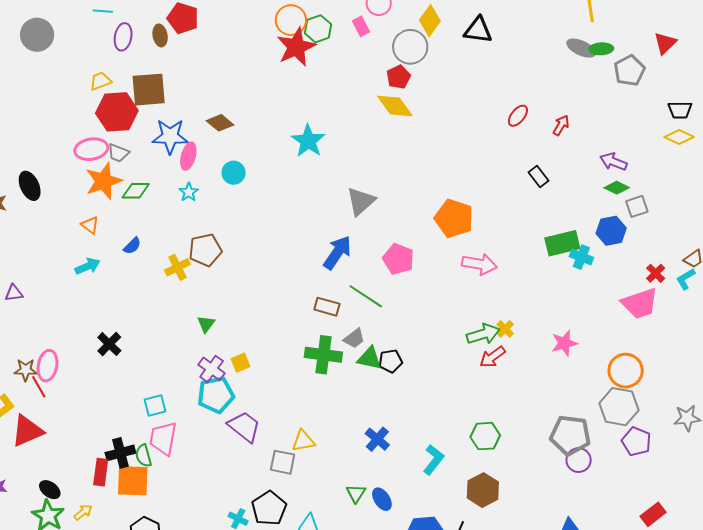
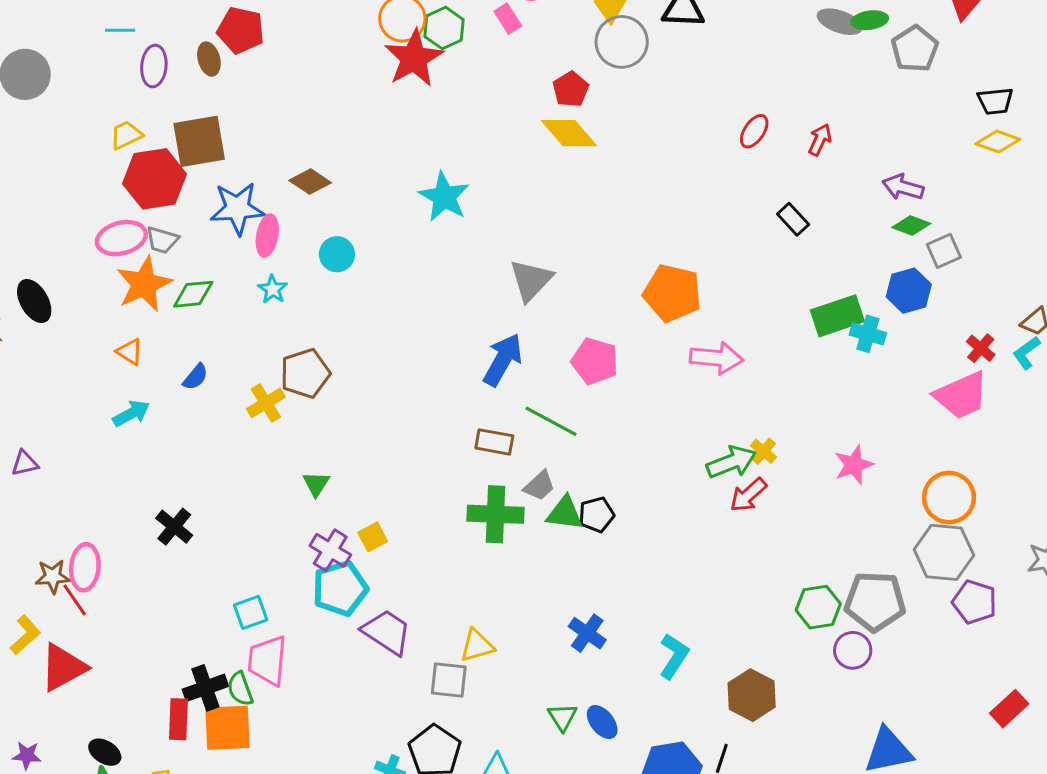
gray circle: (410, 47) -> (622, 42), moved
green hexagon: (485, 436) -> (818, 607), moved
purple circle: (579, 460) -> (853, 650), moved

